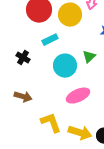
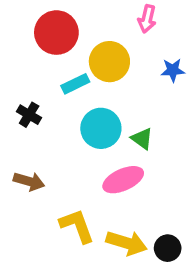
yellow circle: (70, 15) -> (109, 62), moved
green triangle: (89, 57) -> (142, 139), moved, turned -40

